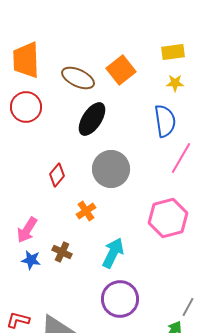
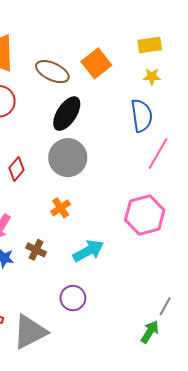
gray circle: (111, 169) -> (68, 158), moved
red diamond: (57, 175) -> (17, 169), moved
cyan arrow: (113, 253) -> (88, 251), turned 36
purple circle: (120, 299) -> (73, 298), moved, size x0.7

